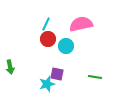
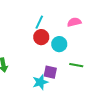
pink semicircle: (81, 24) -> (74, 22), size x0.6
green line: (95, 77) -> (76, 65), moved

